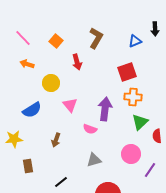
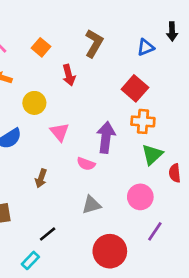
red square: (127, 72) -> (135, 88), turned -30
purple line: (150, 170) -> (155, 231), moved

